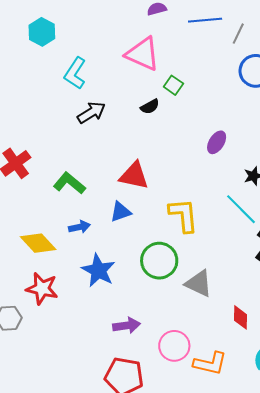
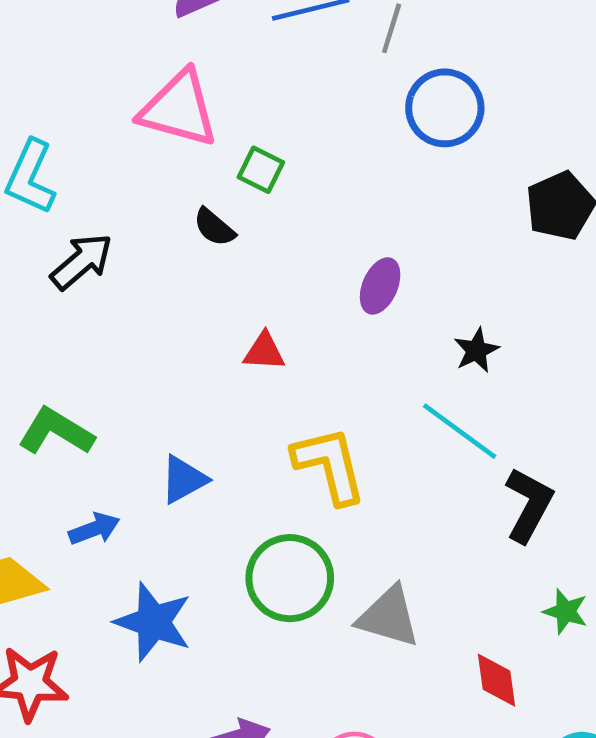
black semicircle: (150, 107) -> (214, 227), turned 78
red triangle: (134, 176) -> (264, 352), moved, size x0.6

